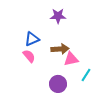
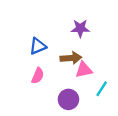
purple star: (58, 16) -> (80, 28), moved
pink semicircle: (29, 56) -> (38, 76), moved, turned 64

